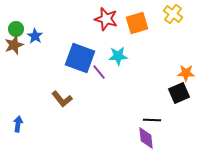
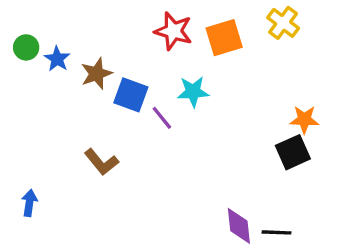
brown star: (14, 45) -> (96, 74), moved
blue square: (80, 58) -> (131, 95), size x0.7
black line: (152, 120) -> (277, 232), moved

